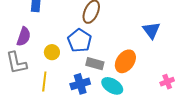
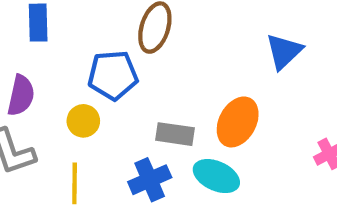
blue triangle: (151, 30) -> (284, 51), turned 30
blue pentagon: (80, 41) -> (113, 75), moved, turned -30

